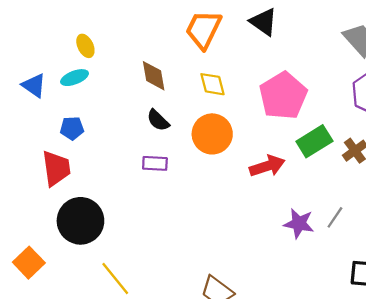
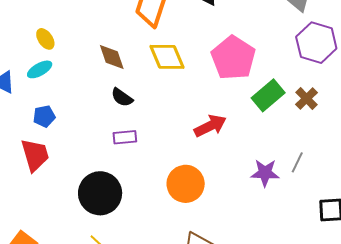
yellow diamond: (213, 84) -> (167, 57), size x1.4
orange circle: (212, 134) -> (186, 184), moved
red arrow: (267, 166) -> (210, 126), moved
black circle: (80, 221) -> (100, 193), moved

